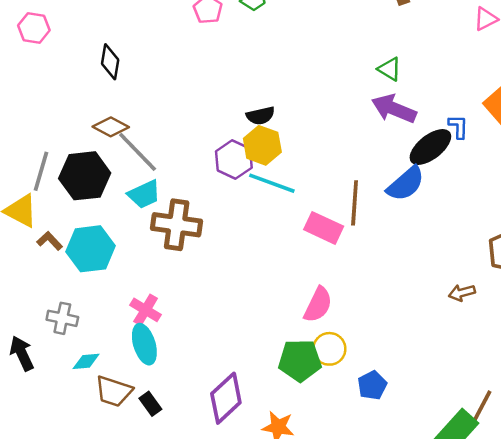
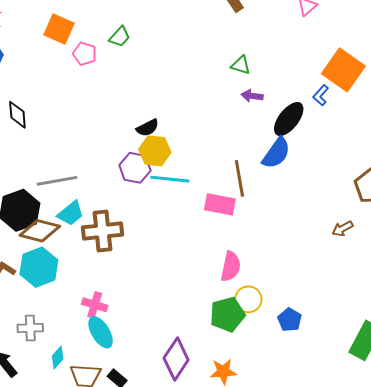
purple arrow: (394, 109) -> (252, 96), size x0.6
brown diamond: (111, 127) -> (40, 231), moved, size x1.4
blue L-shape: (458, 127) -> (321, 95), moved, turned -125
gray line: (138, 152) -> (57, 181), turned -42
cyan diamond: (86, 361) -> (58, 357), turned -30

